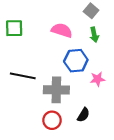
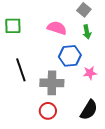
black line: (23, 76) -> (21, 70), turned 60
black semicircle: (83, 115) -> (89, 110), moved, size x1.5

